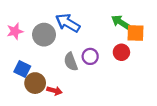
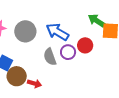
blue arrow: (68, 23) -> (57, 32), moved
red circle: (121, 52) -> (85, 45), moved

